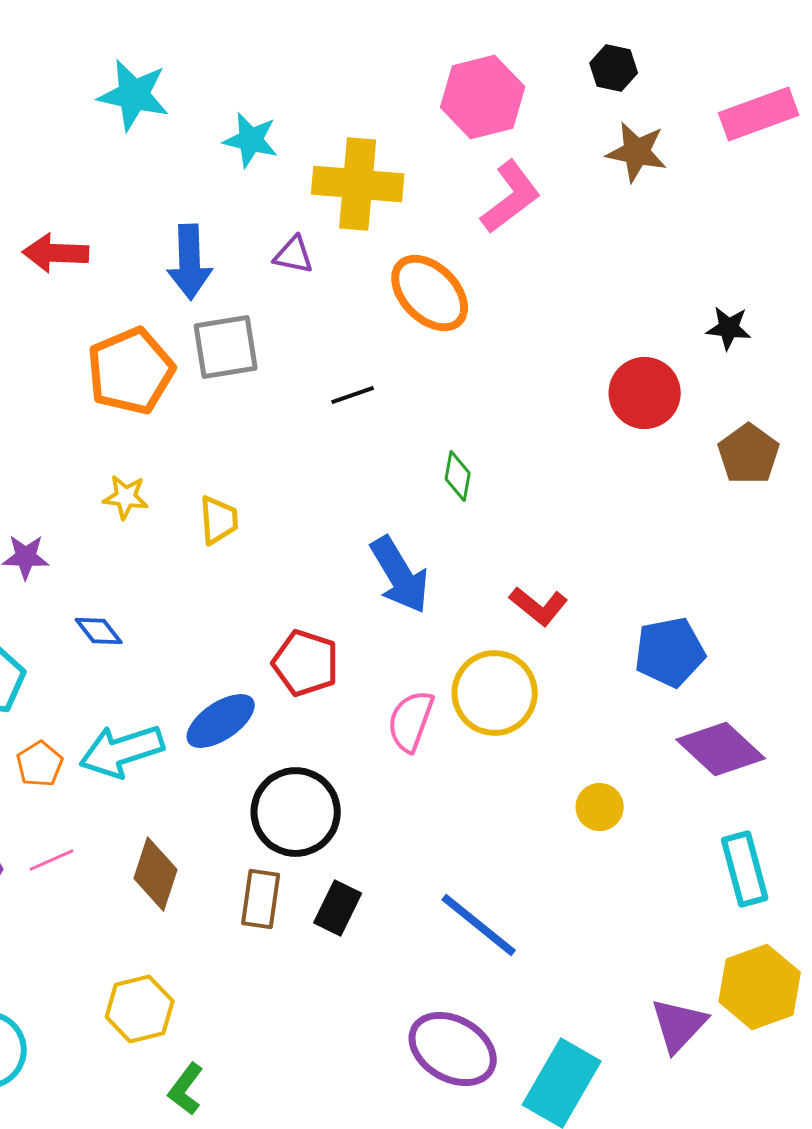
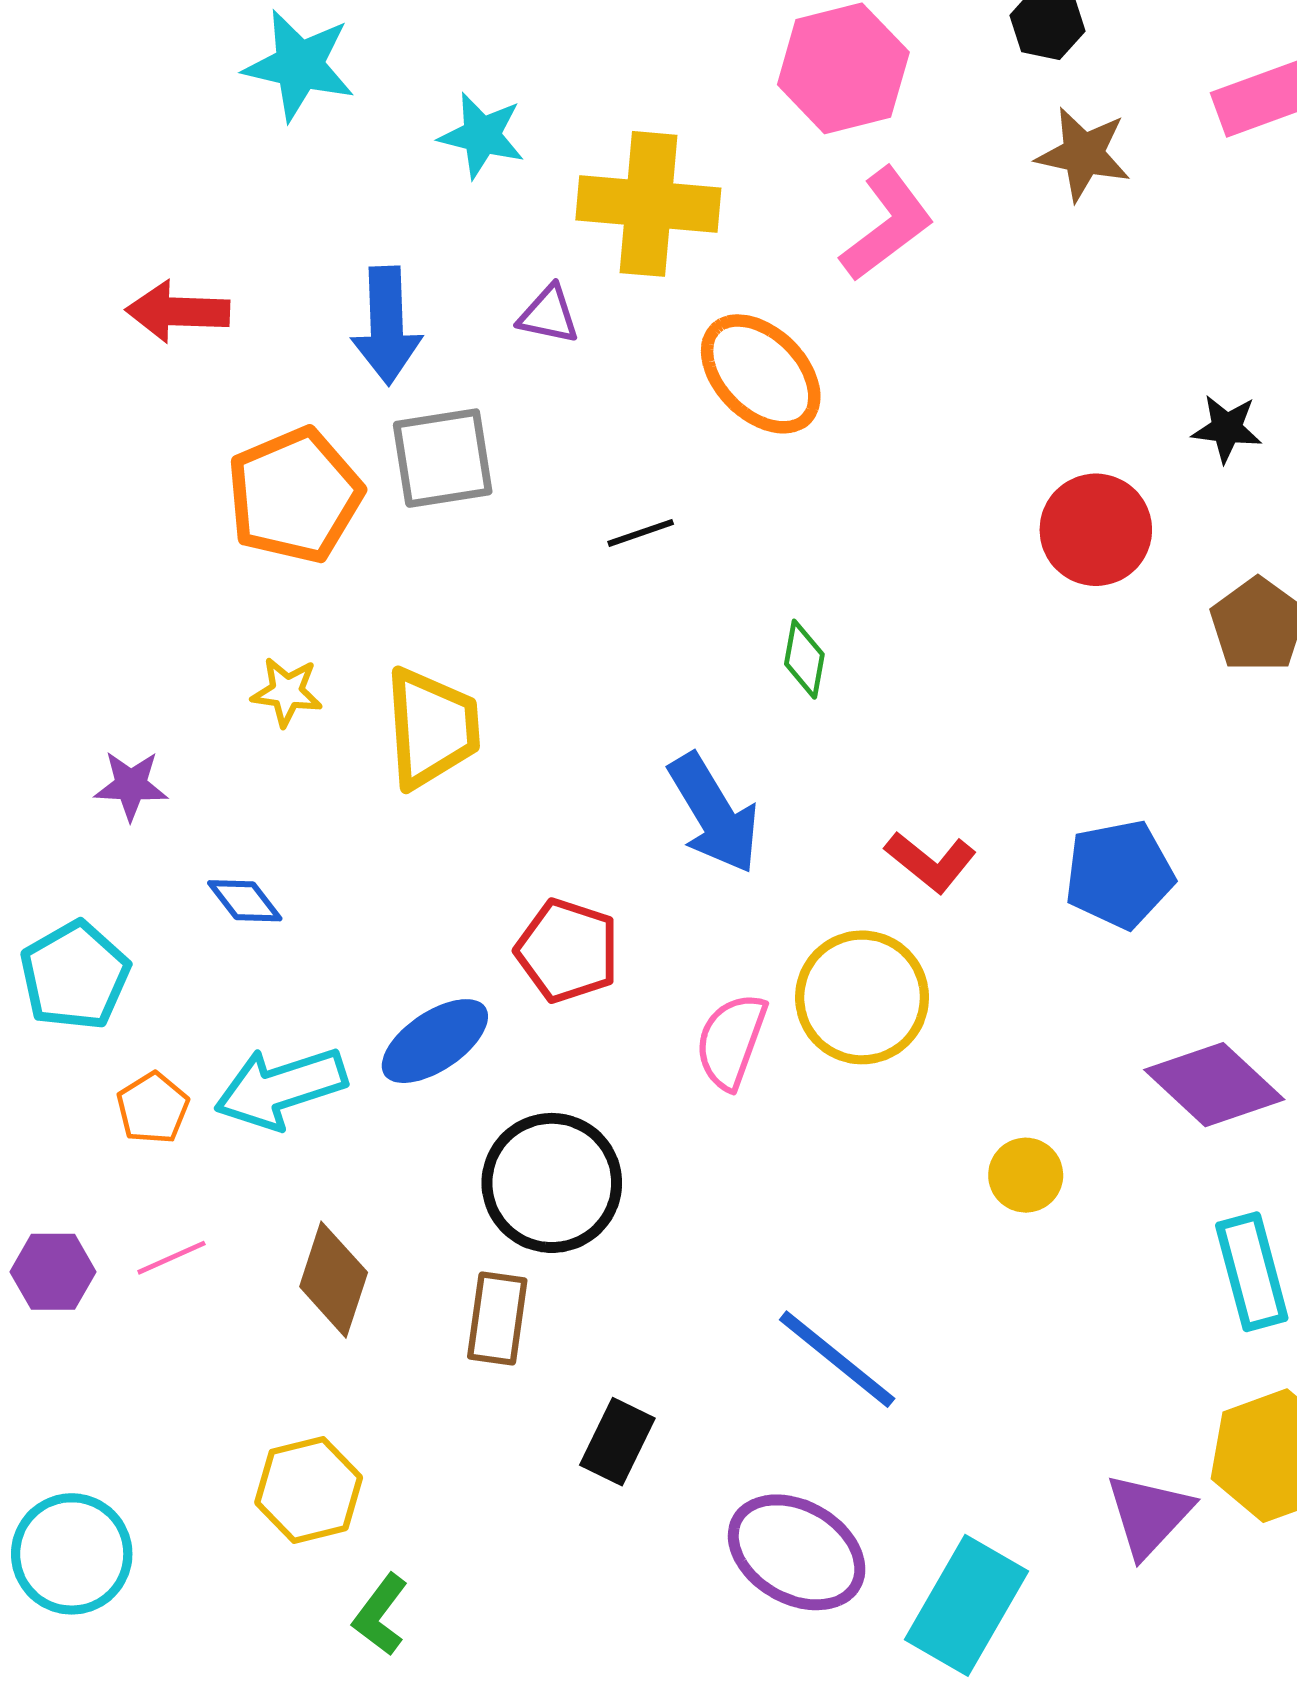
yellow trapezoid: (219, 520) -> (432, 728), size x1.6
blue pentagon: (670, 652) -> (1119, 874), moved
black rectangle: (338, 908) -> (617, 1442), moved

